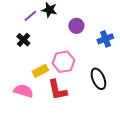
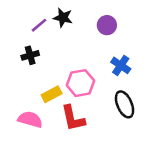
purple circle: (76, 26) -> (107, 25), moved
blue cross: (105, 39) -> (121, 65), moved, turned -35
black cross: (23, 40) -> (30, 55), turned 32

